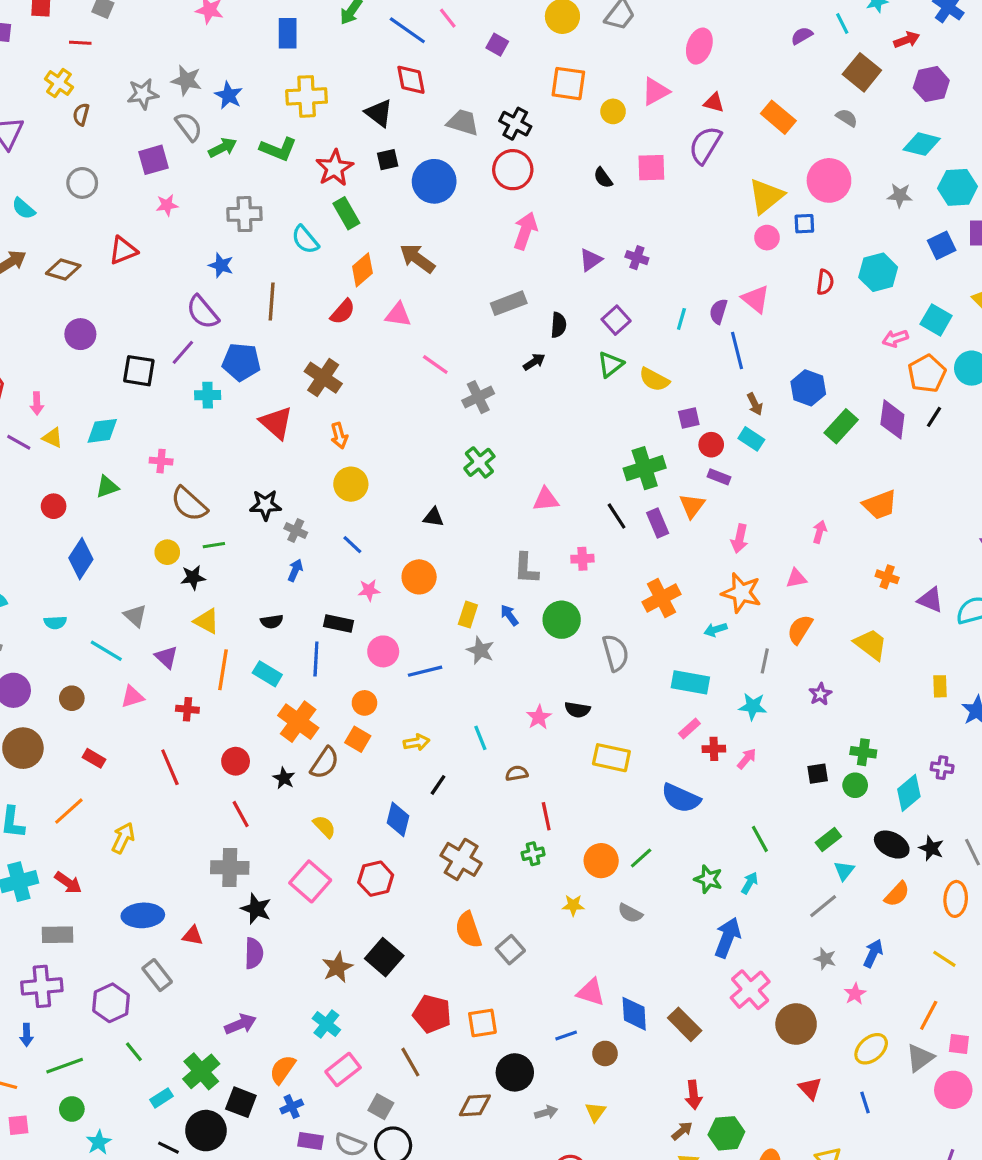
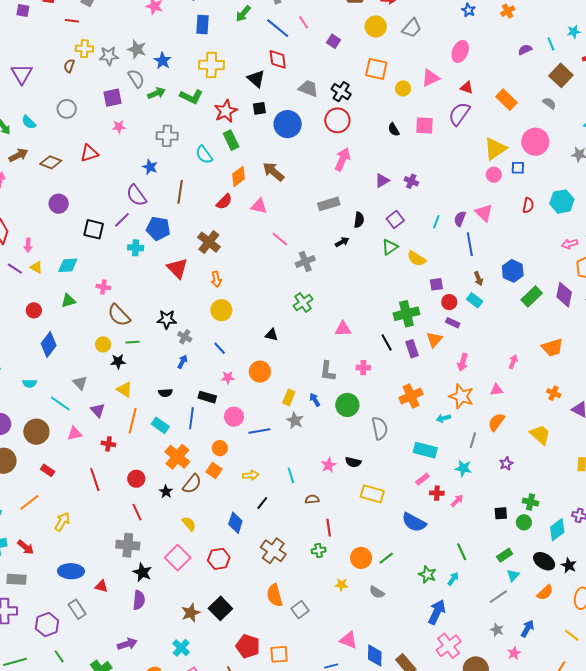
yellow cross: (59, 83) -> (84, 49), moved, turned -36
brown circle: (72, 698) -> (36, 432), size x1.6

